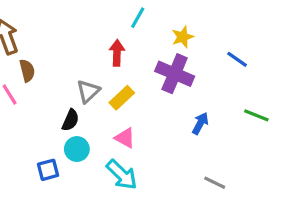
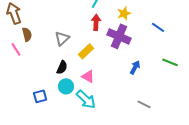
red arrow: (117, 53) -> (96, 22), moved
gray triangle: (88, 91) -> (62, 38), moved
black semicircle: (70, 120) -> (62, 67), moved
cyan circle: (77, 149) -> (66, 86), moved

